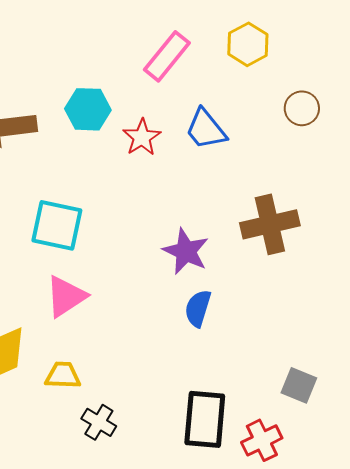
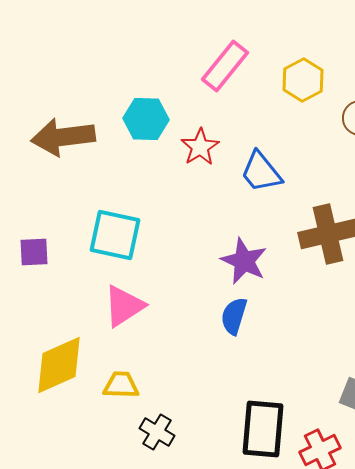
yellow hexagon: (248, 44) -> (303, 80), moved
blue trapezoid: (206, 129) -> (261, 172), moved
blue semicircle: (198, 308) -> (234, 316), moved

